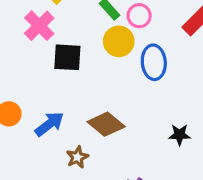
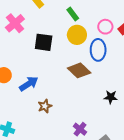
pink circle: (139, 16) -> (105, 27), moved
pink cross: (39, 26) -> (15, 23), moved
brown diamond: (106, 124) -> (79, 70), moved

